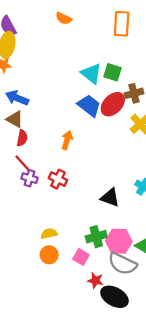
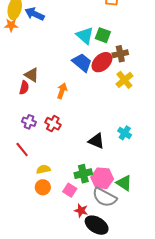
blue arrow: (17, 98) -> (35, 14), moved
brown triangle: (15, 119) -> (32, 75), moved
red line: (22, 163) -> (22, 150), moved

